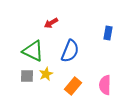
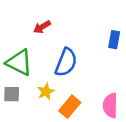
yellow star: (46, 74) -> (46, 92), moved

